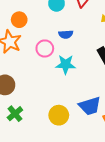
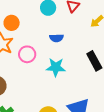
pink circle: (45, 48) -> (27, 54), moved

